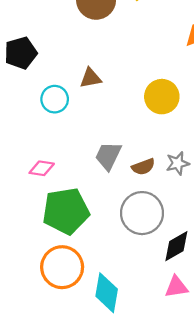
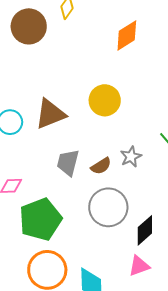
brown triangle: (91, 78) -> (50, 114), moved, size x1.6
pink triangle: (176, 287) -> (139, 266), moved

